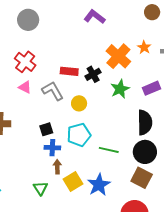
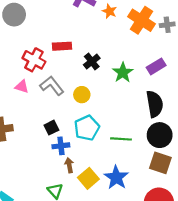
orange star: (144, 47) -> (109, 11), moved
orange cross: (118, 56) -> (142, 20), moved
red cross: (25, 62) -> (34, 60), moved
red rectangle: (69, 71) -> (62, 46), moved

